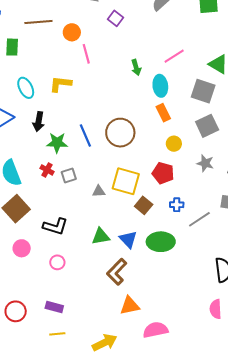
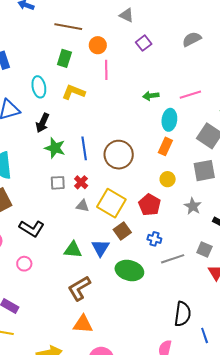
green rectangle: (12, 47) -> (64, 58), moved
green arrow: (136, 67) -> (151, 96), turned 84
orange rectangle: (163, 113) -> (165, 146), turned 36
red cross: (47, 170) -> (81, 182), moved
blue triangle: (128, 239) -> (100, 248), moved

